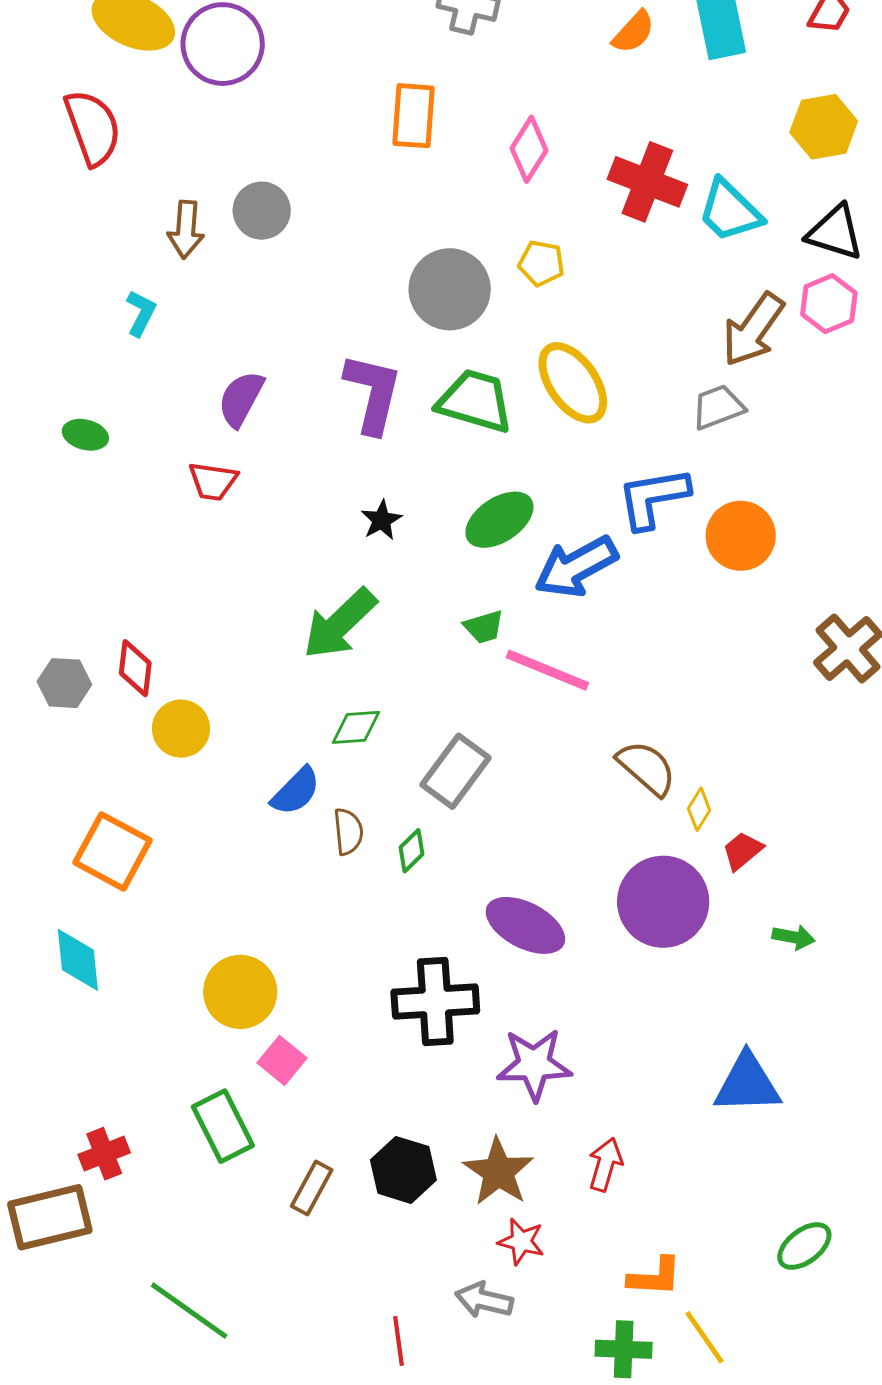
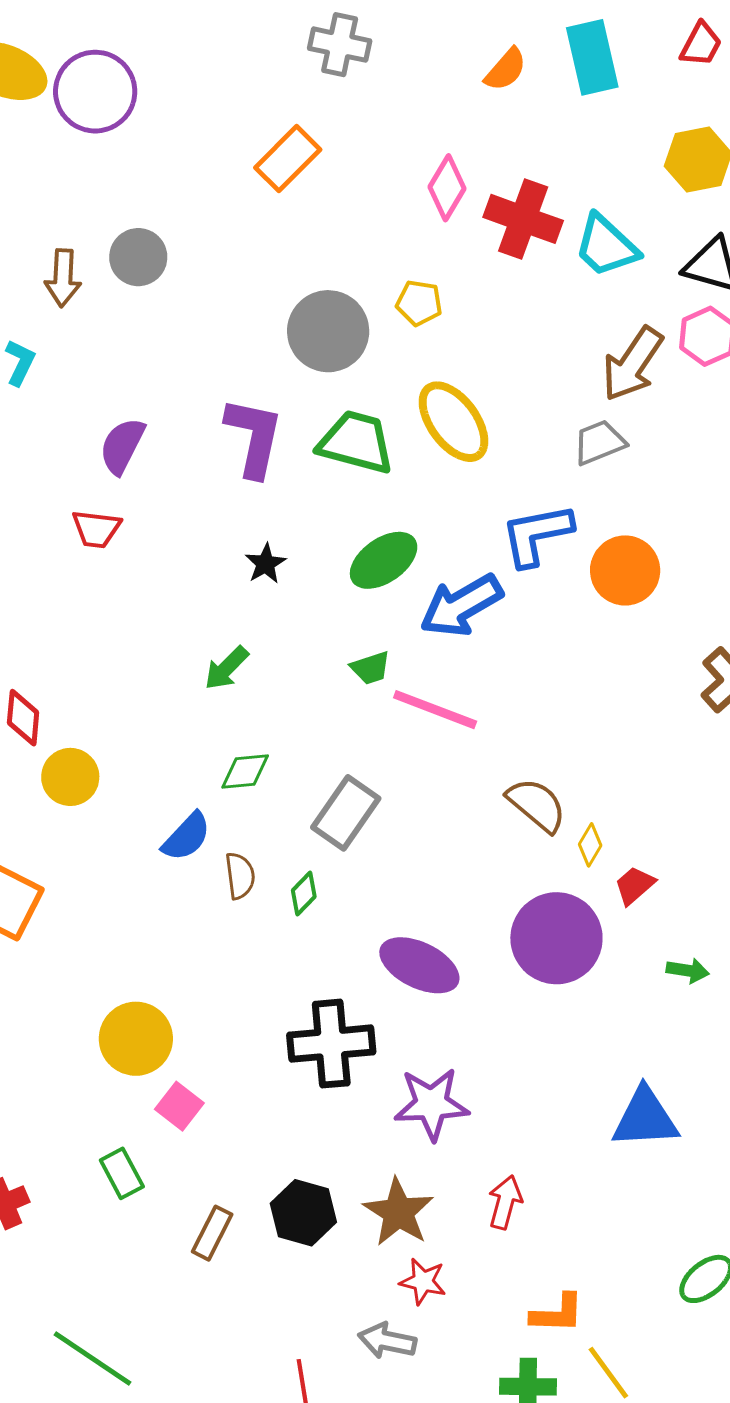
orange rectangle: (414, 116) -> (288, 159), turned 42
pink diamond: (529, 149) -> (447, 188), moved
green arrow: (340, 624) -> (226, 668), size x0.6
green rectangle: (223, 1126) -> (122, 1173), size x0.7

